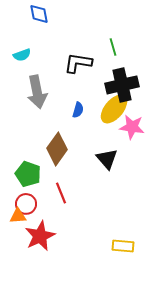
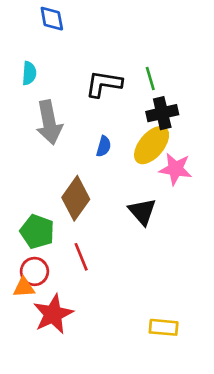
green line: (113, 47) -> (150, 79), moved
cyan semicircle: (22, 55) -> (29, 73), turned -66
black cross: (122, 85) -> (162, 113), size x0.7

